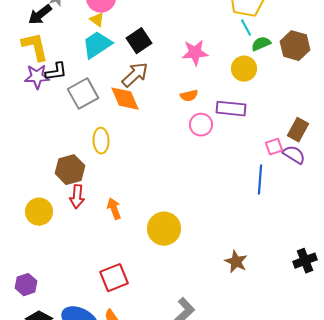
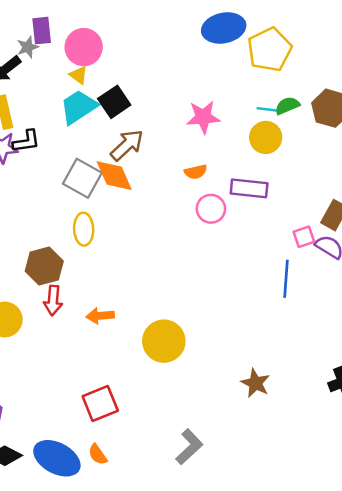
cyan line: (246, 28) -> (268, 109), moved, turned -54
black square: (139, 41) -> (114, 102), moved
gray square: (83, 94) -> (82, 178), moved, turned -32
orange arrow: (114, 209) -> (100, 316), turned -75

